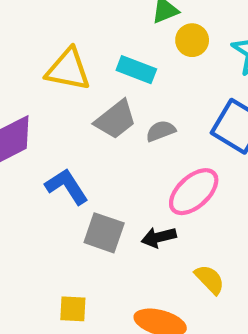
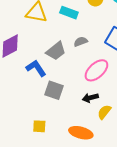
gray trapezoid: (116, 120) -> (56, 51), moved
black arrow: (159, 237) -> (90, 98), moved
yellow semicircle: (210, 279) -> (104, 112), turned -98

